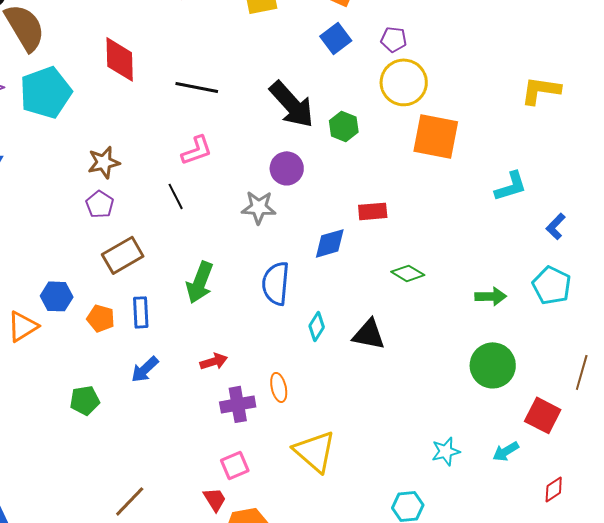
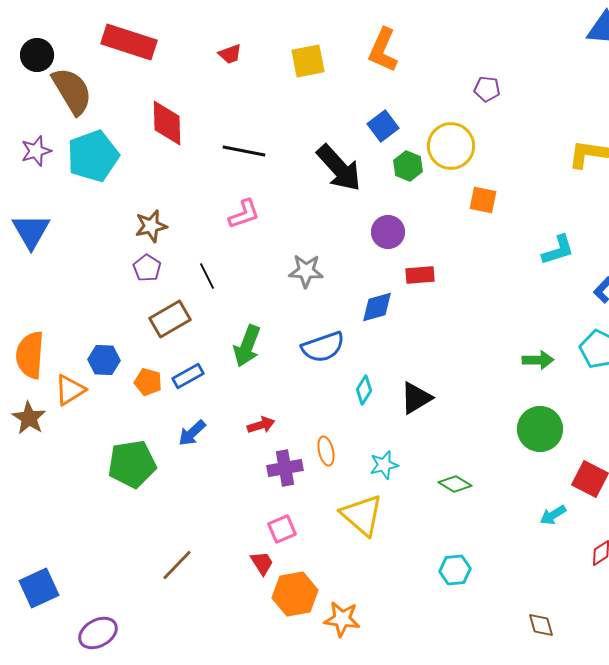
blue square: (336, 38) -> (383, 126), moved
purple pentagon: (394, 39) -> (487, 89), moved
green hexagon: (344, 126) -> (408, 166), moved
orange square: (436, 136) -> (483, 200), size x0.6
purple circle: (287, 168) -> (388, 232), moved
black line: (176, 196) -> (207, 276), moved
green diamond: (408, 273) -> (455, 484), moved
blue semicircle: (276, 283) -> (323, 347), turned -114
blue rectangle: (141, 312) -> (188, 376), turned 64
black triangle: (369, 334) -> (416, 398), turned -42
green pentagon: (85, 400) -> (132, 464), size x1.6
cyan star: (446, 451) -> (384, 465), moved

